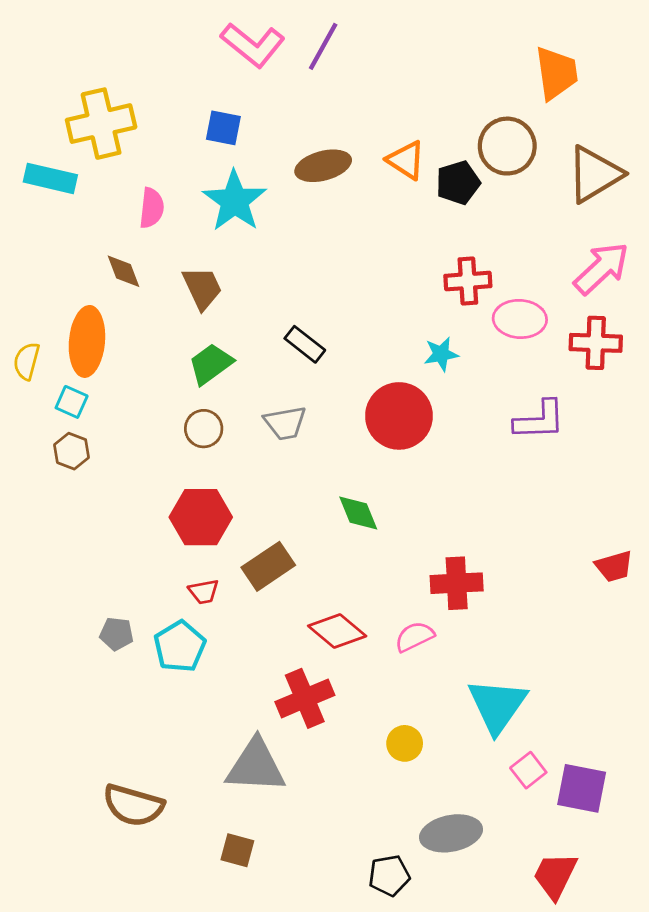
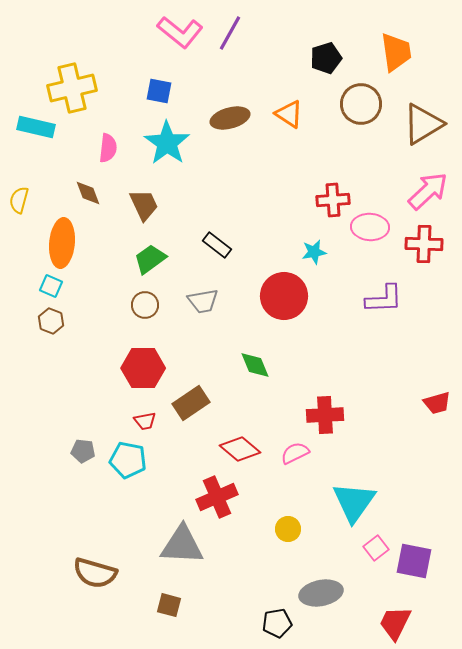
black pentagon: (458, 183) -> (326, 58), moved
yellow semicircle: (27, 361) -> (19, 200), moved
cyan pentagon: (180, 646) -> (128, 460), turned -30

